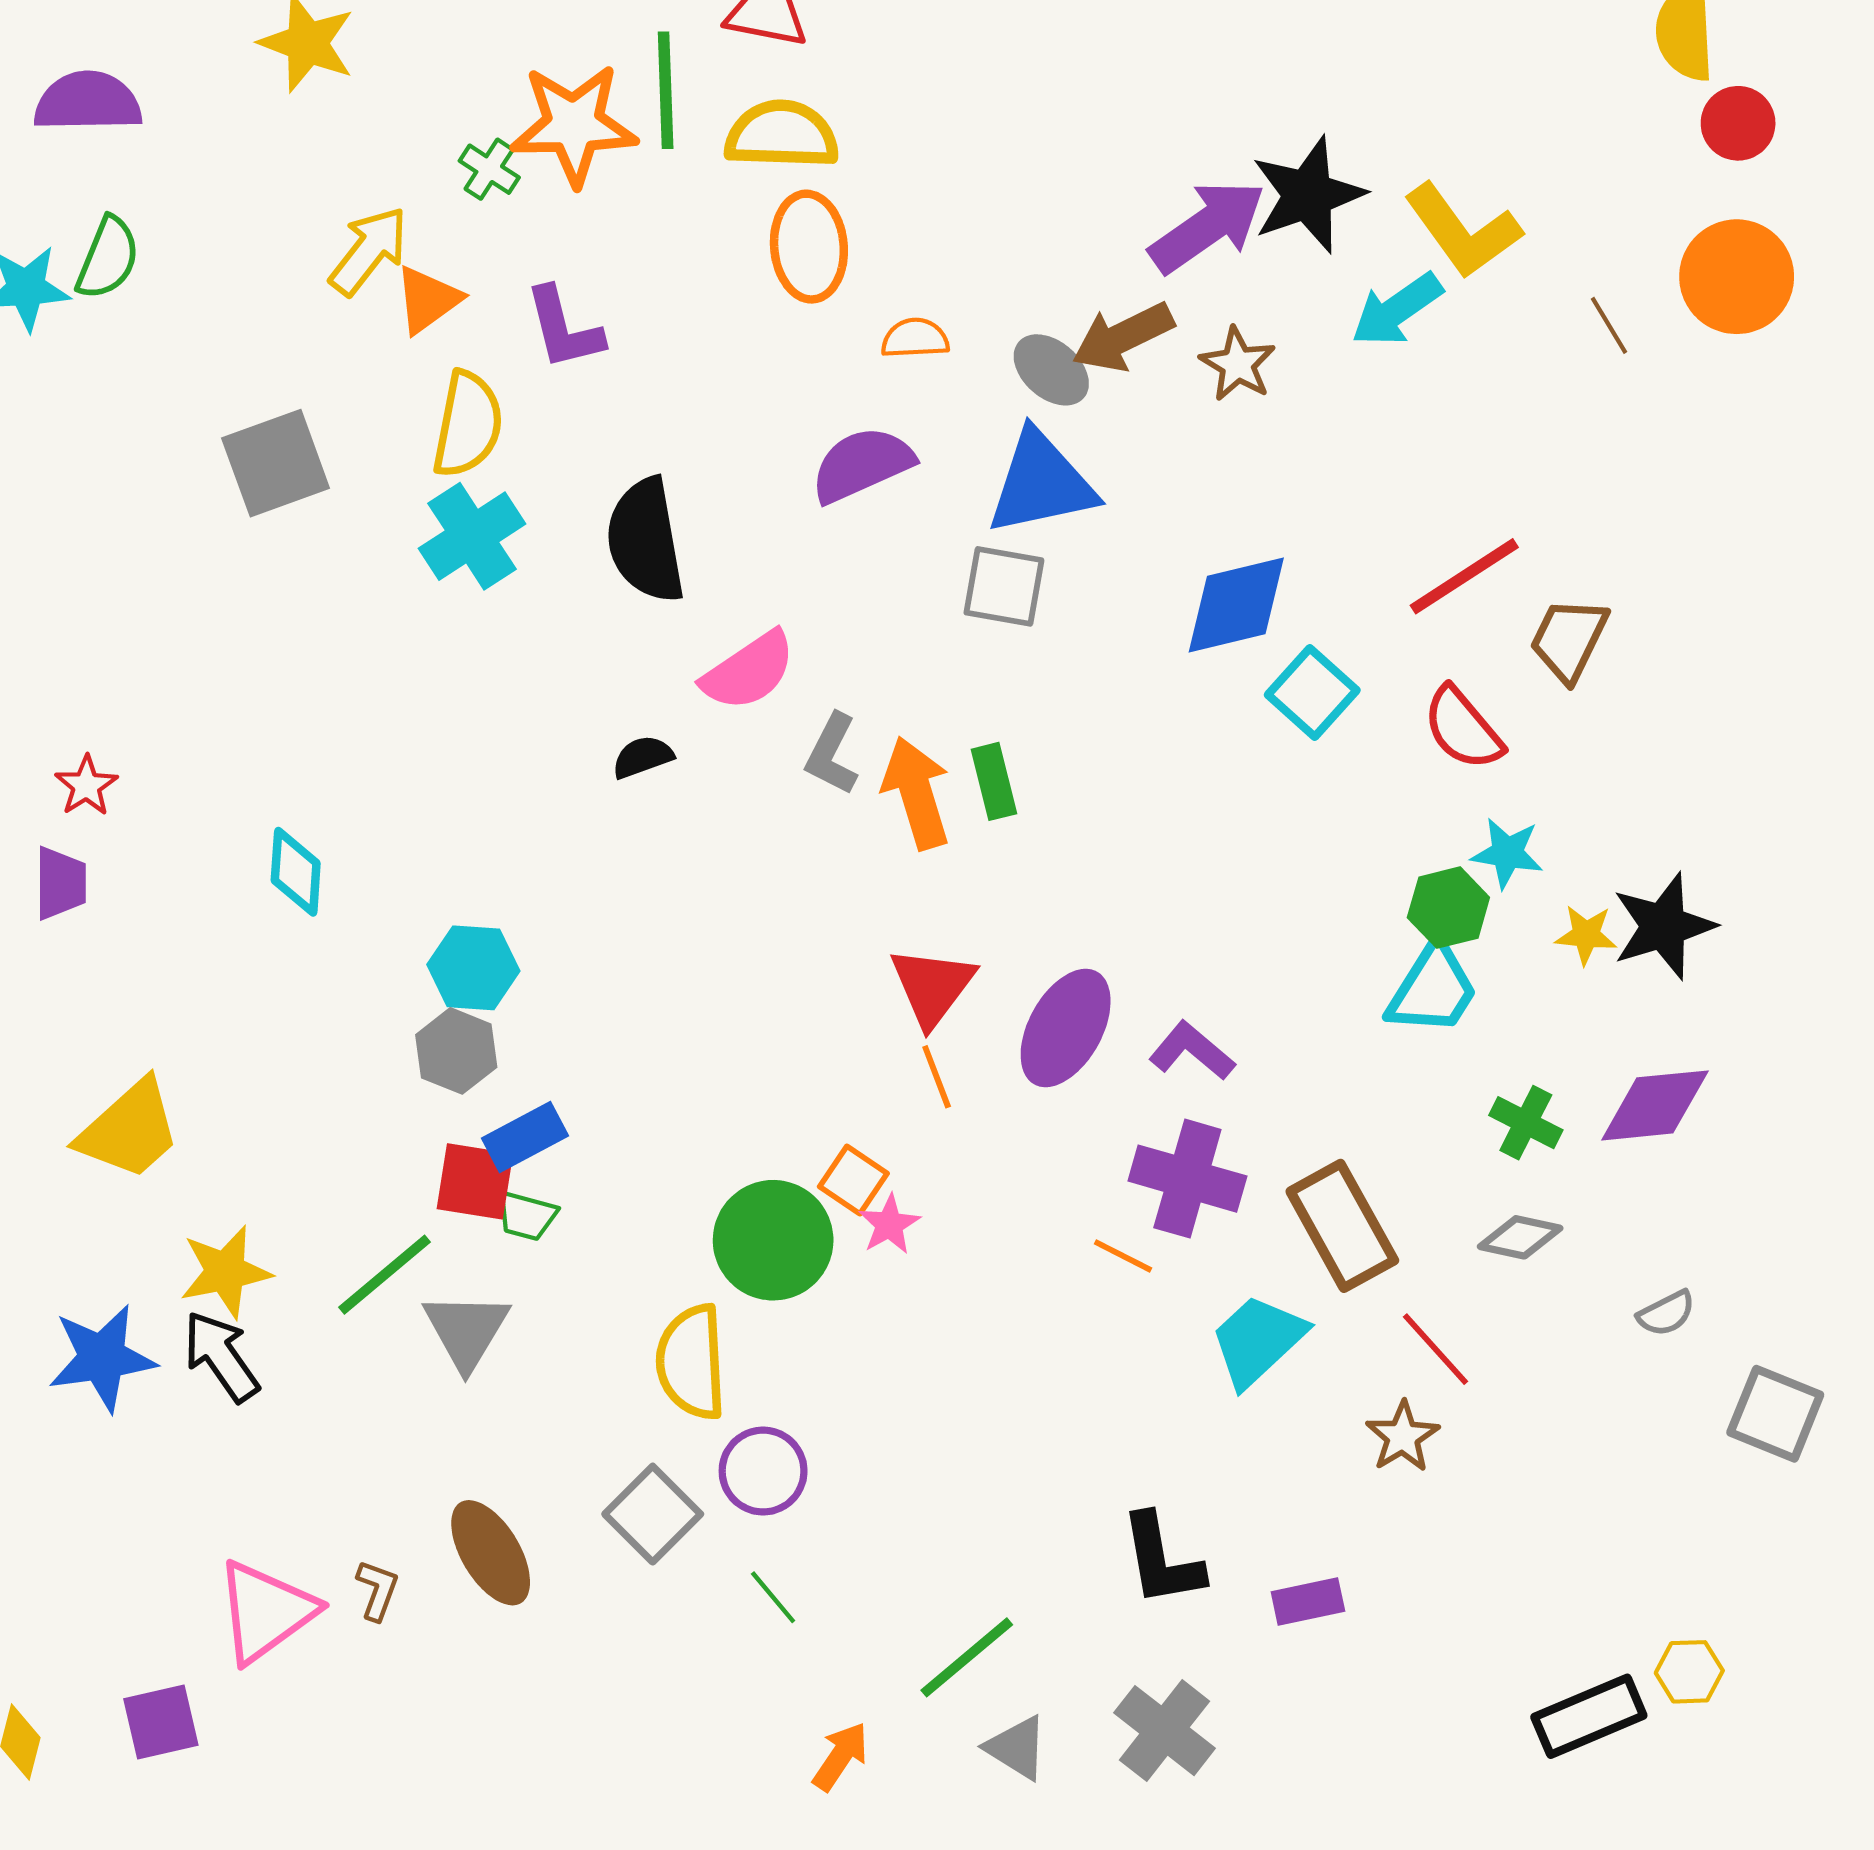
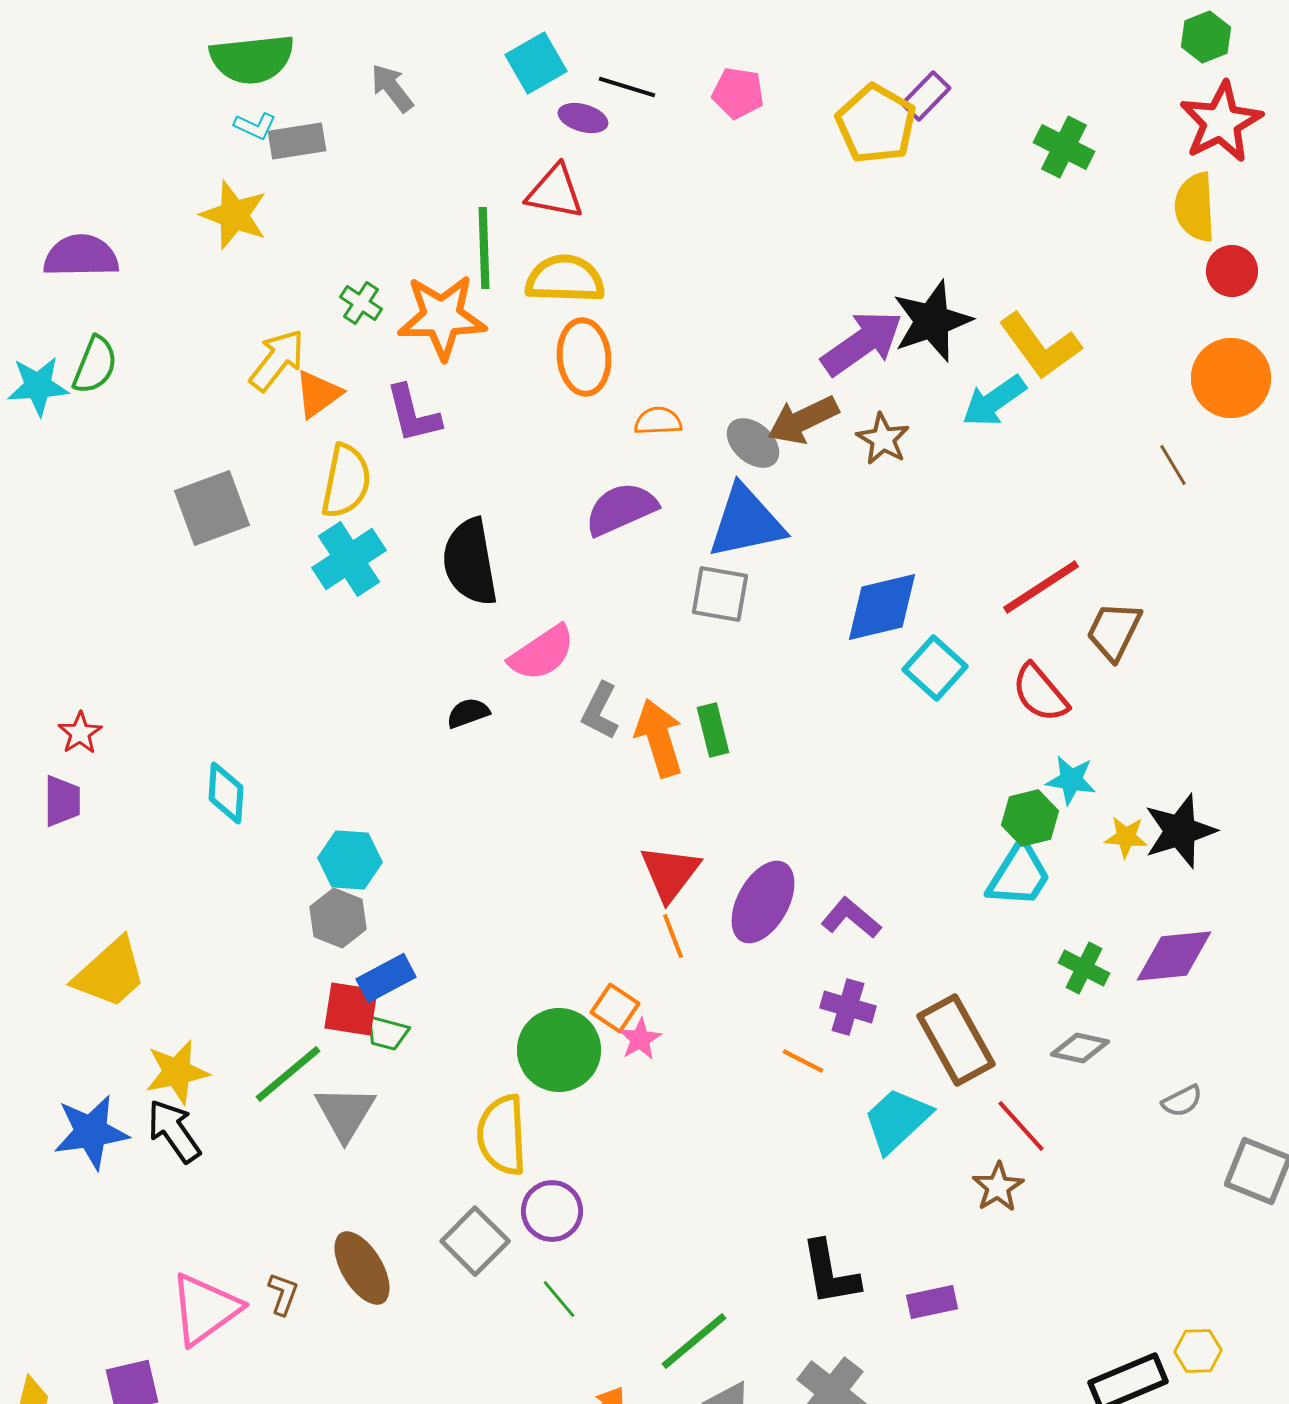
orange star: (574, 125) -> (442, 317), moved
brown line: (1609, 325) -> (1173, 465), moved
purple cross: (1187, 1179) -> (848, 1007), size x0.7

